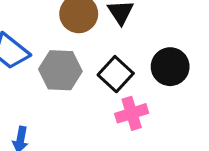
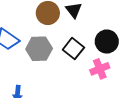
pink cross: (132, 113) -> (100, 69), moved

